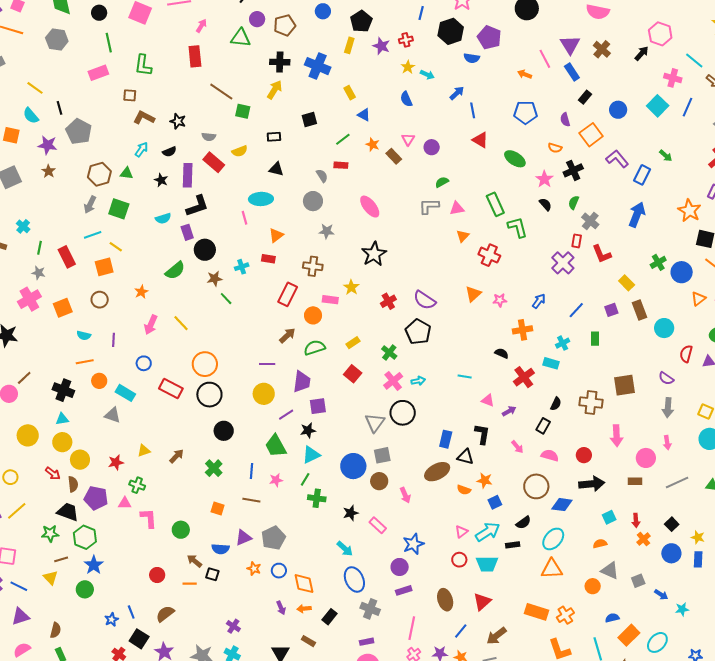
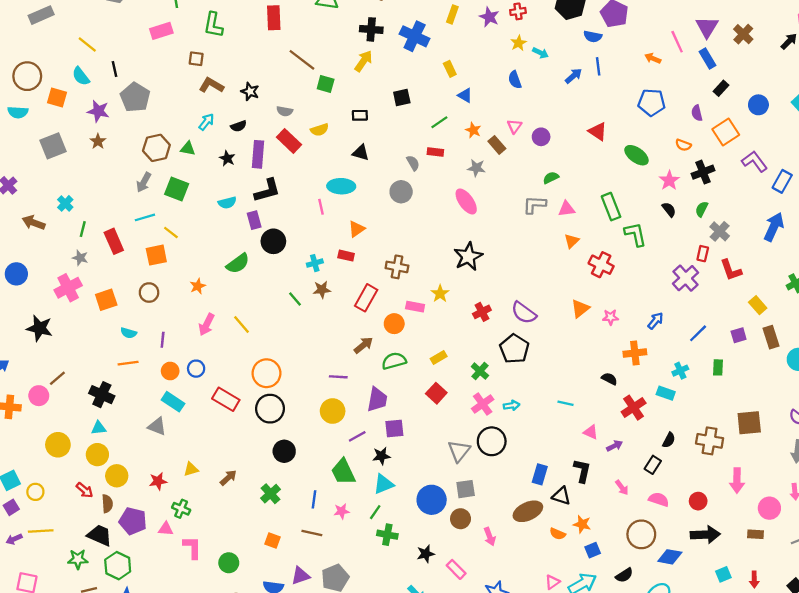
blue line: (473, 110) -> (598, 66), moved
gray star: (327, 231) -> (476, 168), moved
brown star: (215, 279) -> (322, 290), moved
orange circle: (99, 381) -> (170, 371), moved
yellow line: (17, 511) -> (41, 531), turned 35

